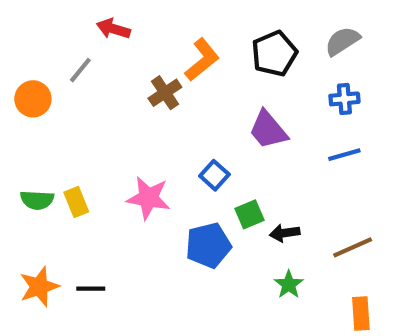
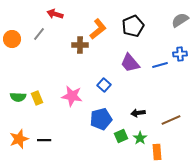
gray semicircle: (342, 41) -> (180, 20), moved
brown cross: (165, 93) -> (80, 45), turned 35
orange circle: (33, 99) -> (12, 39), moved
blue cross: (344, 99) -> (180, 54), moved
blue line: (344, 155) -> (160, 65), moved
green square: (250, 214) -> (121, 136), moved
orange rectangle: (361, 313) -> (157, 152), moved

